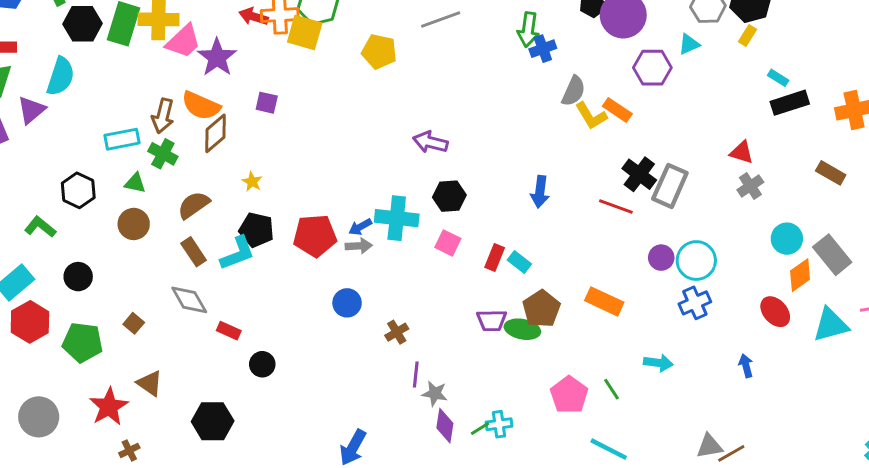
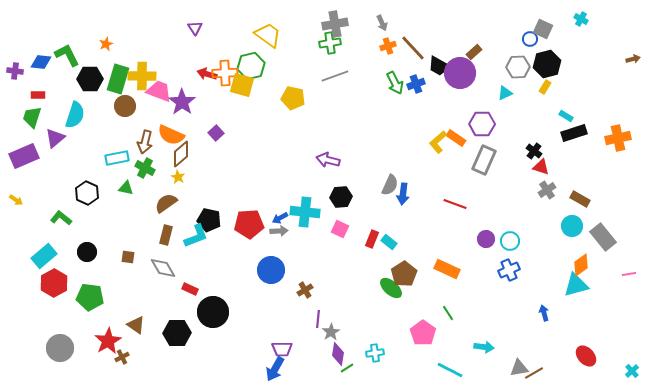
green arrow: (528, 30) -> (395, 83), turned -35
pink trapezoid: (183, 41) -> (159, 91), turned -116
blue cross: (543, 49) -> (416, 84), moved
purple hexagon: (652, 68) -> (482, 124), moved
gray semicircle: (574, 91) -> (390, 185), moved
purple square: (267, 103) -> (216, 133), turned 35
yellow L-shape: (591, 116) -> (438, 142), turned 80
brown rectangle: (831, 173) -> (580, 199), moved
black cross: (639, 174) -> (534, 151), moved, size x0.7
yellow star: (252, 182) -> (178, 177), moved
gray rectangle: (670, 186) -> (484, 160), moved
brown circle: (134, 224) -> (125, 106), moved
brown rectangle: (194, 252) -> (166, 235), turned 48
cyan circle: (696, 261) -> (510, 241), size x0.7
orange diamond: (800, 275) -> (581, 265), moved
blue circle: (347, 303) -> (271, 270), size x1.4
red ellipse: (775, 312) -> (586, 356), moved
purple trapezoid: (492, 320) -> (282, 349), moved
brown square: (134, 323) -> (128, 257), moved, turned -32
cyan triangle: (831, 325) -> (576, 285), moved
green ellipse: (522, 329) -> (391, 288), turned 30
cyan arrow: (658, 363) -> (484, 347), moved
black circle: (262, 364) -> (213, 312), size x1.8
green line: (612, 389) -> (448, 313), moved
gray star: (435, 393) -> (331, 332), turned 30
black hexagon: (213, 421) -> (177, 333), moved
green line: (480, 429) -> (347, 368), moved
brown cross: (129, 450) -> (122, 357), moved

